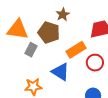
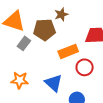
brown pentagon: (49, 32) -> (44, 30), turned -30
blue triangle: (60, 72) -> (54, 83), moved

